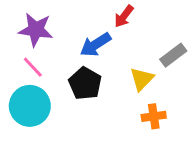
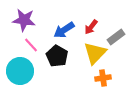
red arrow: (124, 16) -> (91, 27), moved
pink line: (33, 67) -> (31, 45), moved
yellow triangle: (142, 79) -> (95, 53), size x1.4

